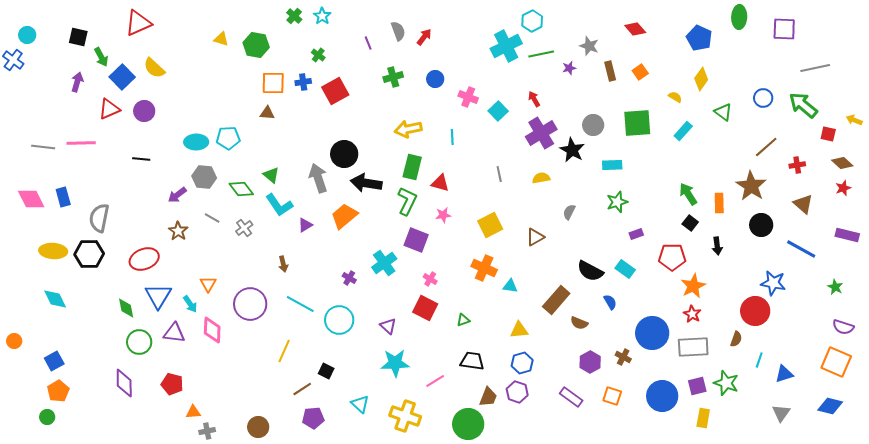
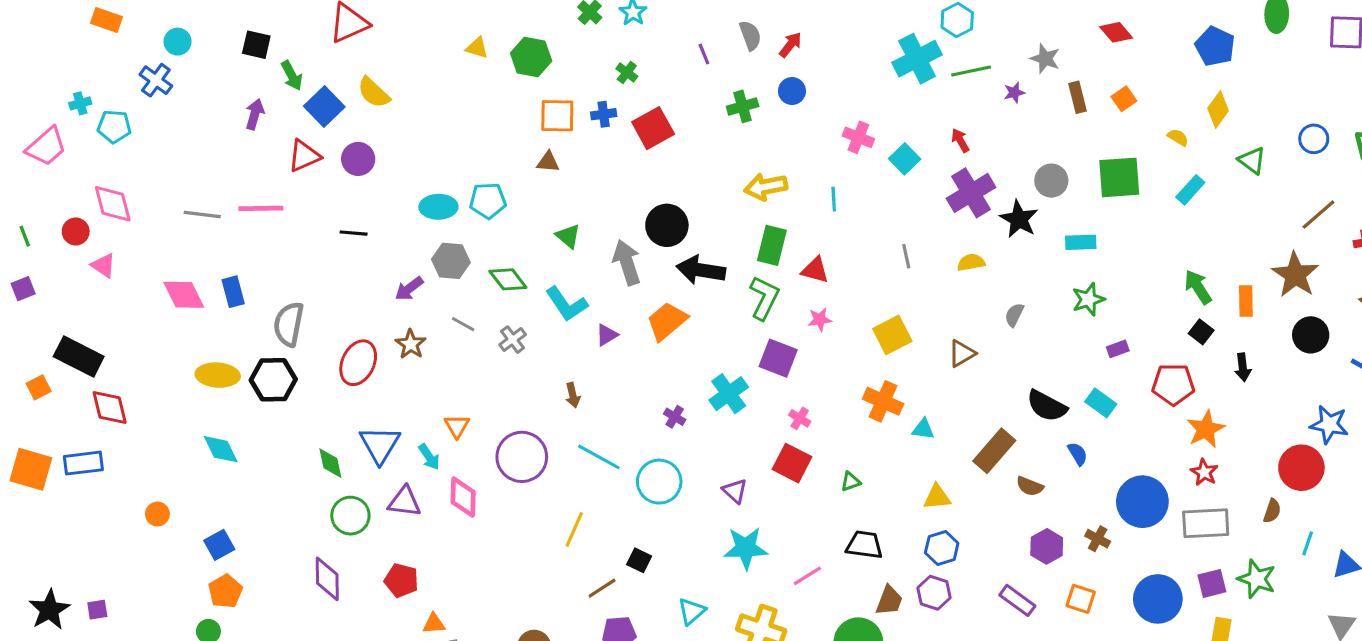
blue circle: (435, 79) -> (792, 91), moved
green triangle: (271, 175) -> (568, 236), moved
red ellipse: (144, 259) -> (358, 363), moved, turned -44
cyan triangle: (360, 404) -> (692, 611), turned 36

